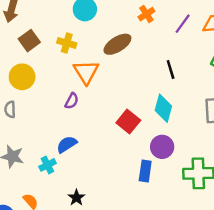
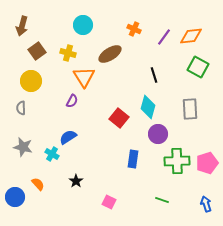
orange cross: (146, 14) -> (134, 29), turned -32
purple circle: (162, 147) -> (158, 134), moved
cyan cross: (47, 165) -> (52, 154), turned -32

